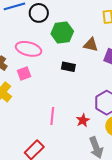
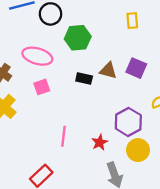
brown triangle: (91, 45) -> (108, 71), moved
pink square: (24, 73) -> (42, 87), moved

